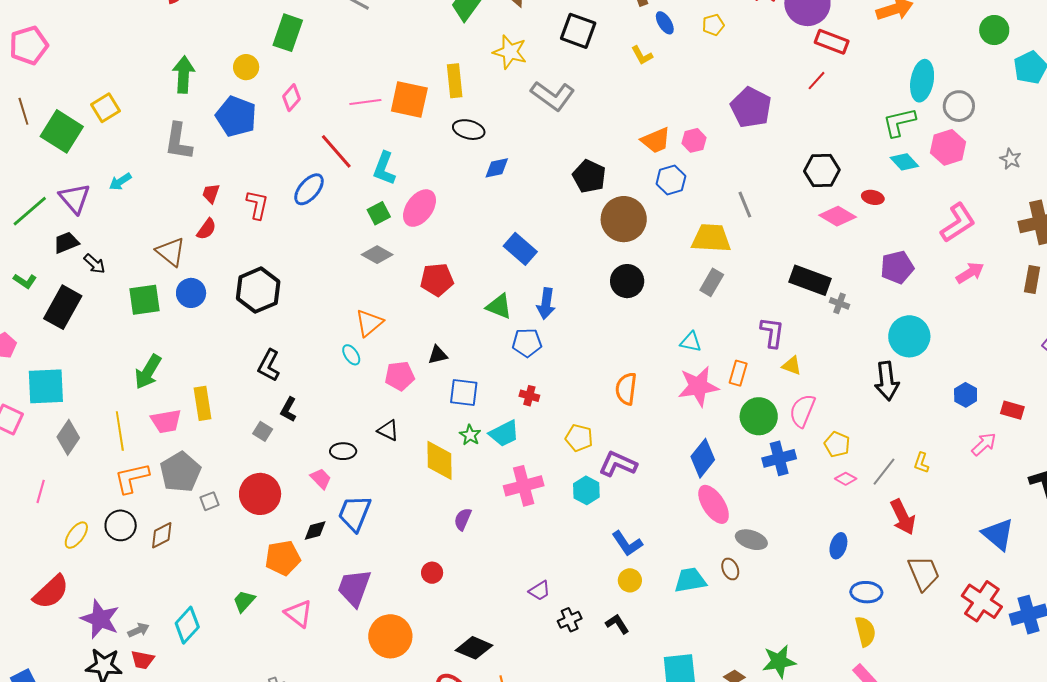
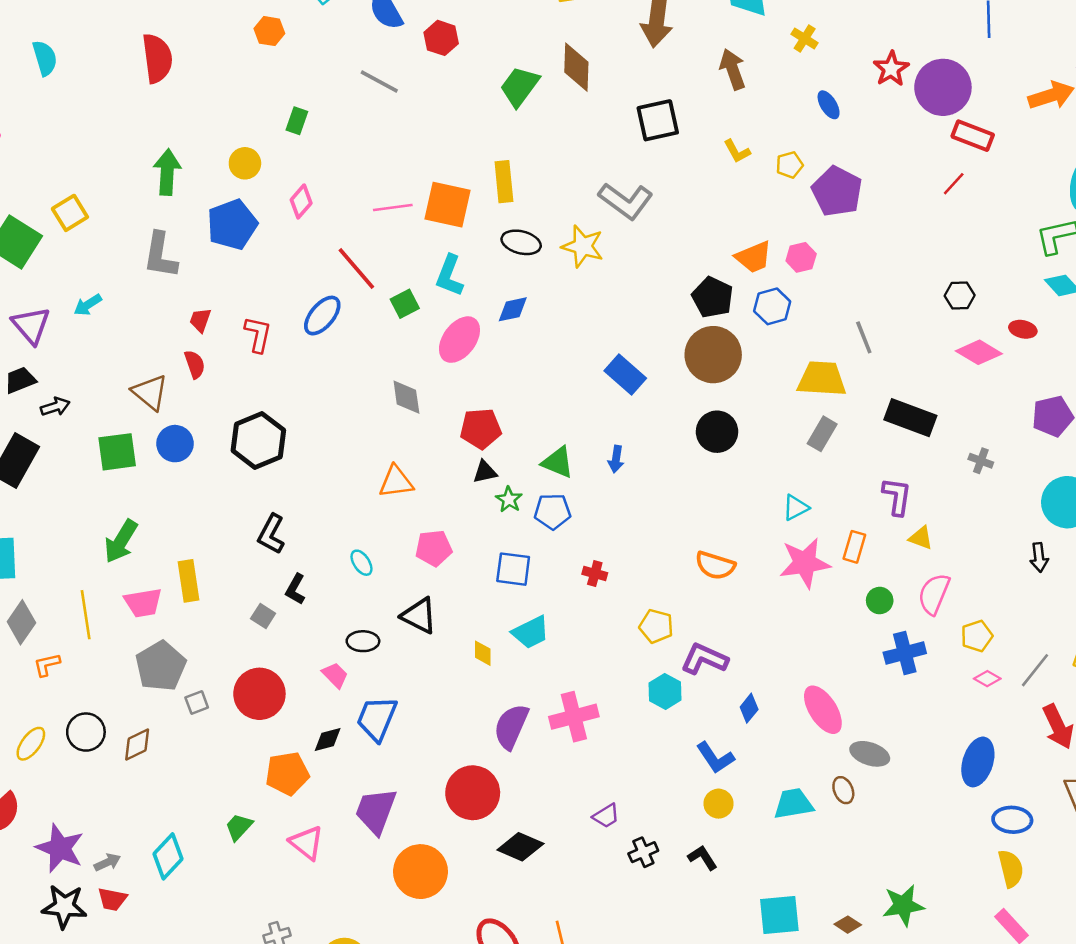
blue ellipse: (665, 23) -> (829, 105), moved
yellow pentagon: (713, 25) -> (789, 165), moved
black square: (578, 31) -> (658, 120), turned -33
green rectangle: (288, 33) -> (297, 121), size x0.6
yellow star: (510, 52) -> (583, 246), moved
purple pentagon: (751, 107) -> (837, 191), moved
blue pentagon: (236, 116) -> (232, 224), turned 30
cyan L-shape: (384, 168) -> (449, 276), moved
blue diamond: (497, 168) -> (513, 309), moved
black hexagon: (822, 170) -> (960, 295), size x0.7
black pentagon: (589, 176) -> (713, 297), moved
green square: (379, 213) -> (405, 304), moved
red semicircle: (207, 229) -> (195, 364), turned -55
blue rectangle: (520, 249) -> (625, 374), moved
gray diamond: (377, 255) -> (406, 397), turned 52
black arrow: (95, 264) -> (55, 407), turned -60
black rectangle: (810, 280) -> (910, 418), moved
blue arrow: (546, 304) -> (616, 459), size x0.7
orange triangle: (369, 323) -> (396, 482), turned 32
cyan triangle: (691, 342) -> (796, 508), turned -40
blue pentagon: (527, 343) -> (553, 511), moved
cyan ellipse: (351, 355) -> (361, 563), moved
black triangle: (438, 355) -> (485, 472), moved
black arrow: (887, 381) -> (1039, 557), size x0.6
orange semicircle: (626, 389) -> (715, 565), turned -80
green circle: (759, 416) -> (880, 601), size x0.6
black triangle: (388, 430) -> (419, 616), size x1.4
cyan trapezoid: (504, 434) -> (531, 632), moved
green star: (470, 435) -> (509, 500), moved
yellow pentagon: (837, 444) -> (977, 636), turned 30
blue diamond: (703, 458) -> (749, 708), moved, size x0.6
yellow diamond: (440, 460) -> (483, 653), size x0.5
orange L-shape: (132, 478) -> (47, 665), moved, size x0.6
pink cross: (524, 486) -> (574, 717), moved
purple semicircle: (463, 519) -> (511, 727), size x1.6
blue ellipse: (838, 546) -> (978, 762), size x1.5
red circle: (432, 573) -> (473, 793), size x2.0
black diamond: (474, 648) -> (520, 847), moved

